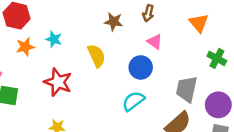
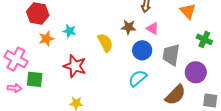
brown star: (114, 22) -> (129, 27), moved
gray trapezoid: (187, 89) -> (171, 55), moved
purple circle: (218, 105) -> (196, 72), moved

